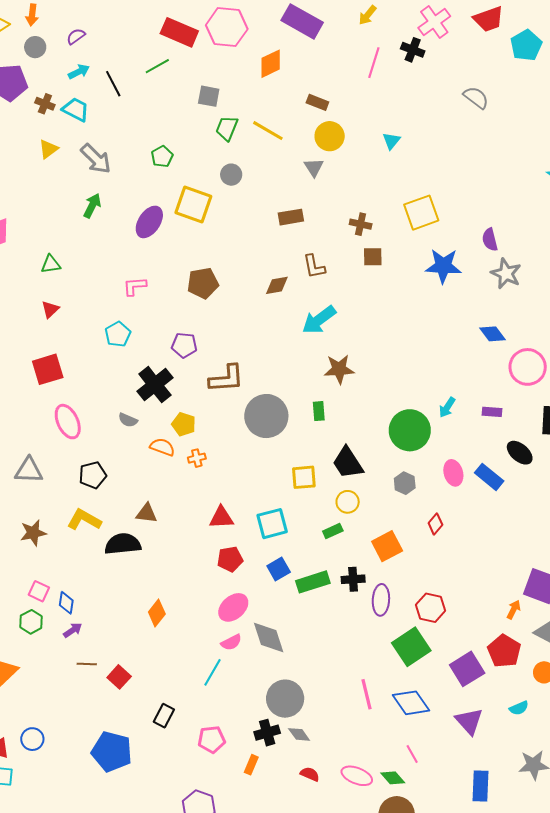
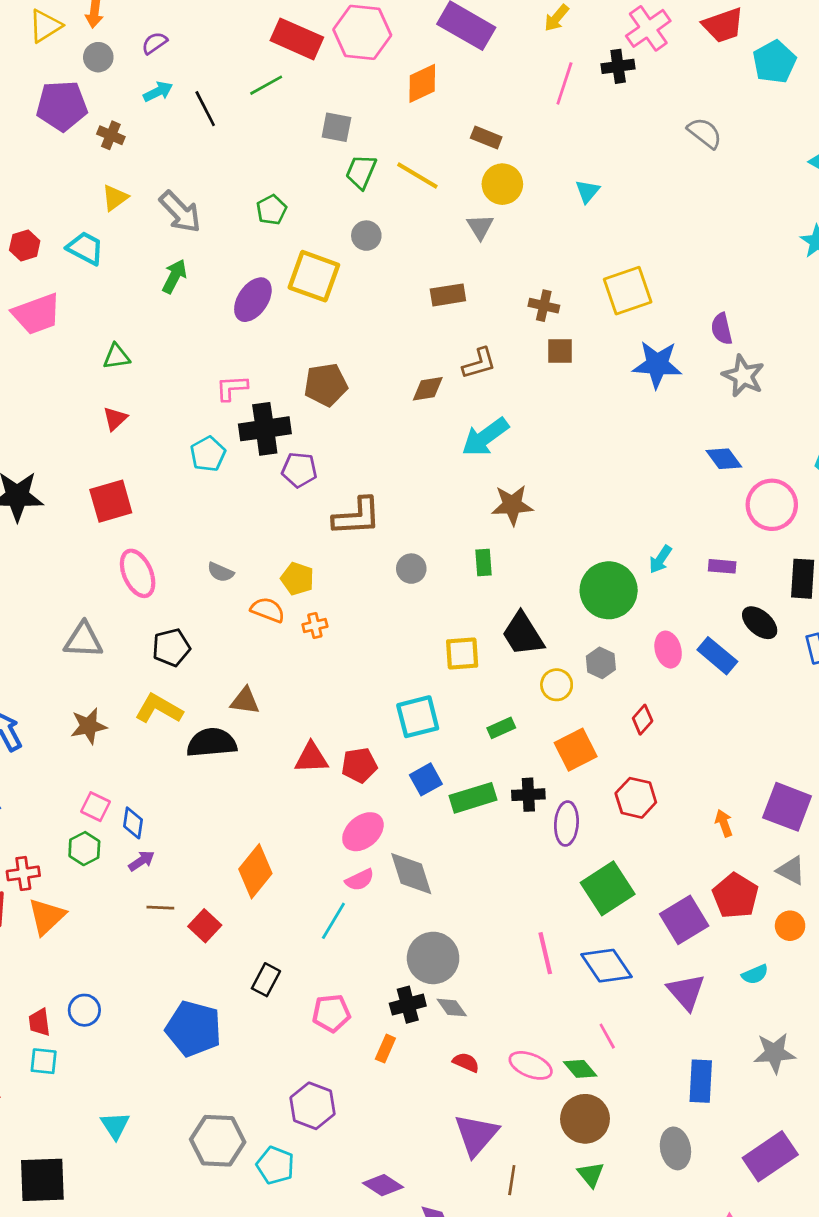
black cross: (413, 50) -> (618, 66), turned -30
cyan trapezoid: (76, 110) -> (85, 248), moved
brown L-shape: (314, 267) -> (479, 363), turned -96
black cross: (155, 385) -> (265, 429), moved, turned 30
gray circle: (266, 416) -> (411, 569), size x0.5
yellow circle: (348, 502) -> (557, 685), moved
red triangle: (221, 518) -> (311, 758), moved
red hexagon: (431, 608) -> (636, 798), moved
orange arrow: (514, 610) -> (724, 823), moved, turned -48
orange diamond: (157, 613) -> (255, 871), moved, size x1.4

